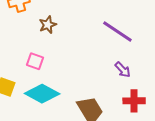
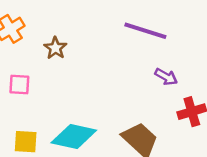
pink square: (35, 61) -> (19, 84), moved

